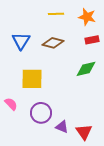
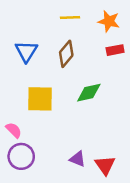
brown diamond: (53, 43) -> (66, 54), turned -65
green diamond: (86, 69) -> (89, 93), moved
purple circle: (41, 113) -> (21, 156), moved

